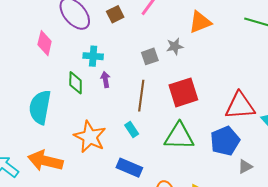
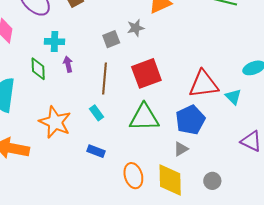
gray triangle: (245, 166) -> (181, 149), moved
blue rectangle: (129, 168) -> (96, 151), size x0.7

